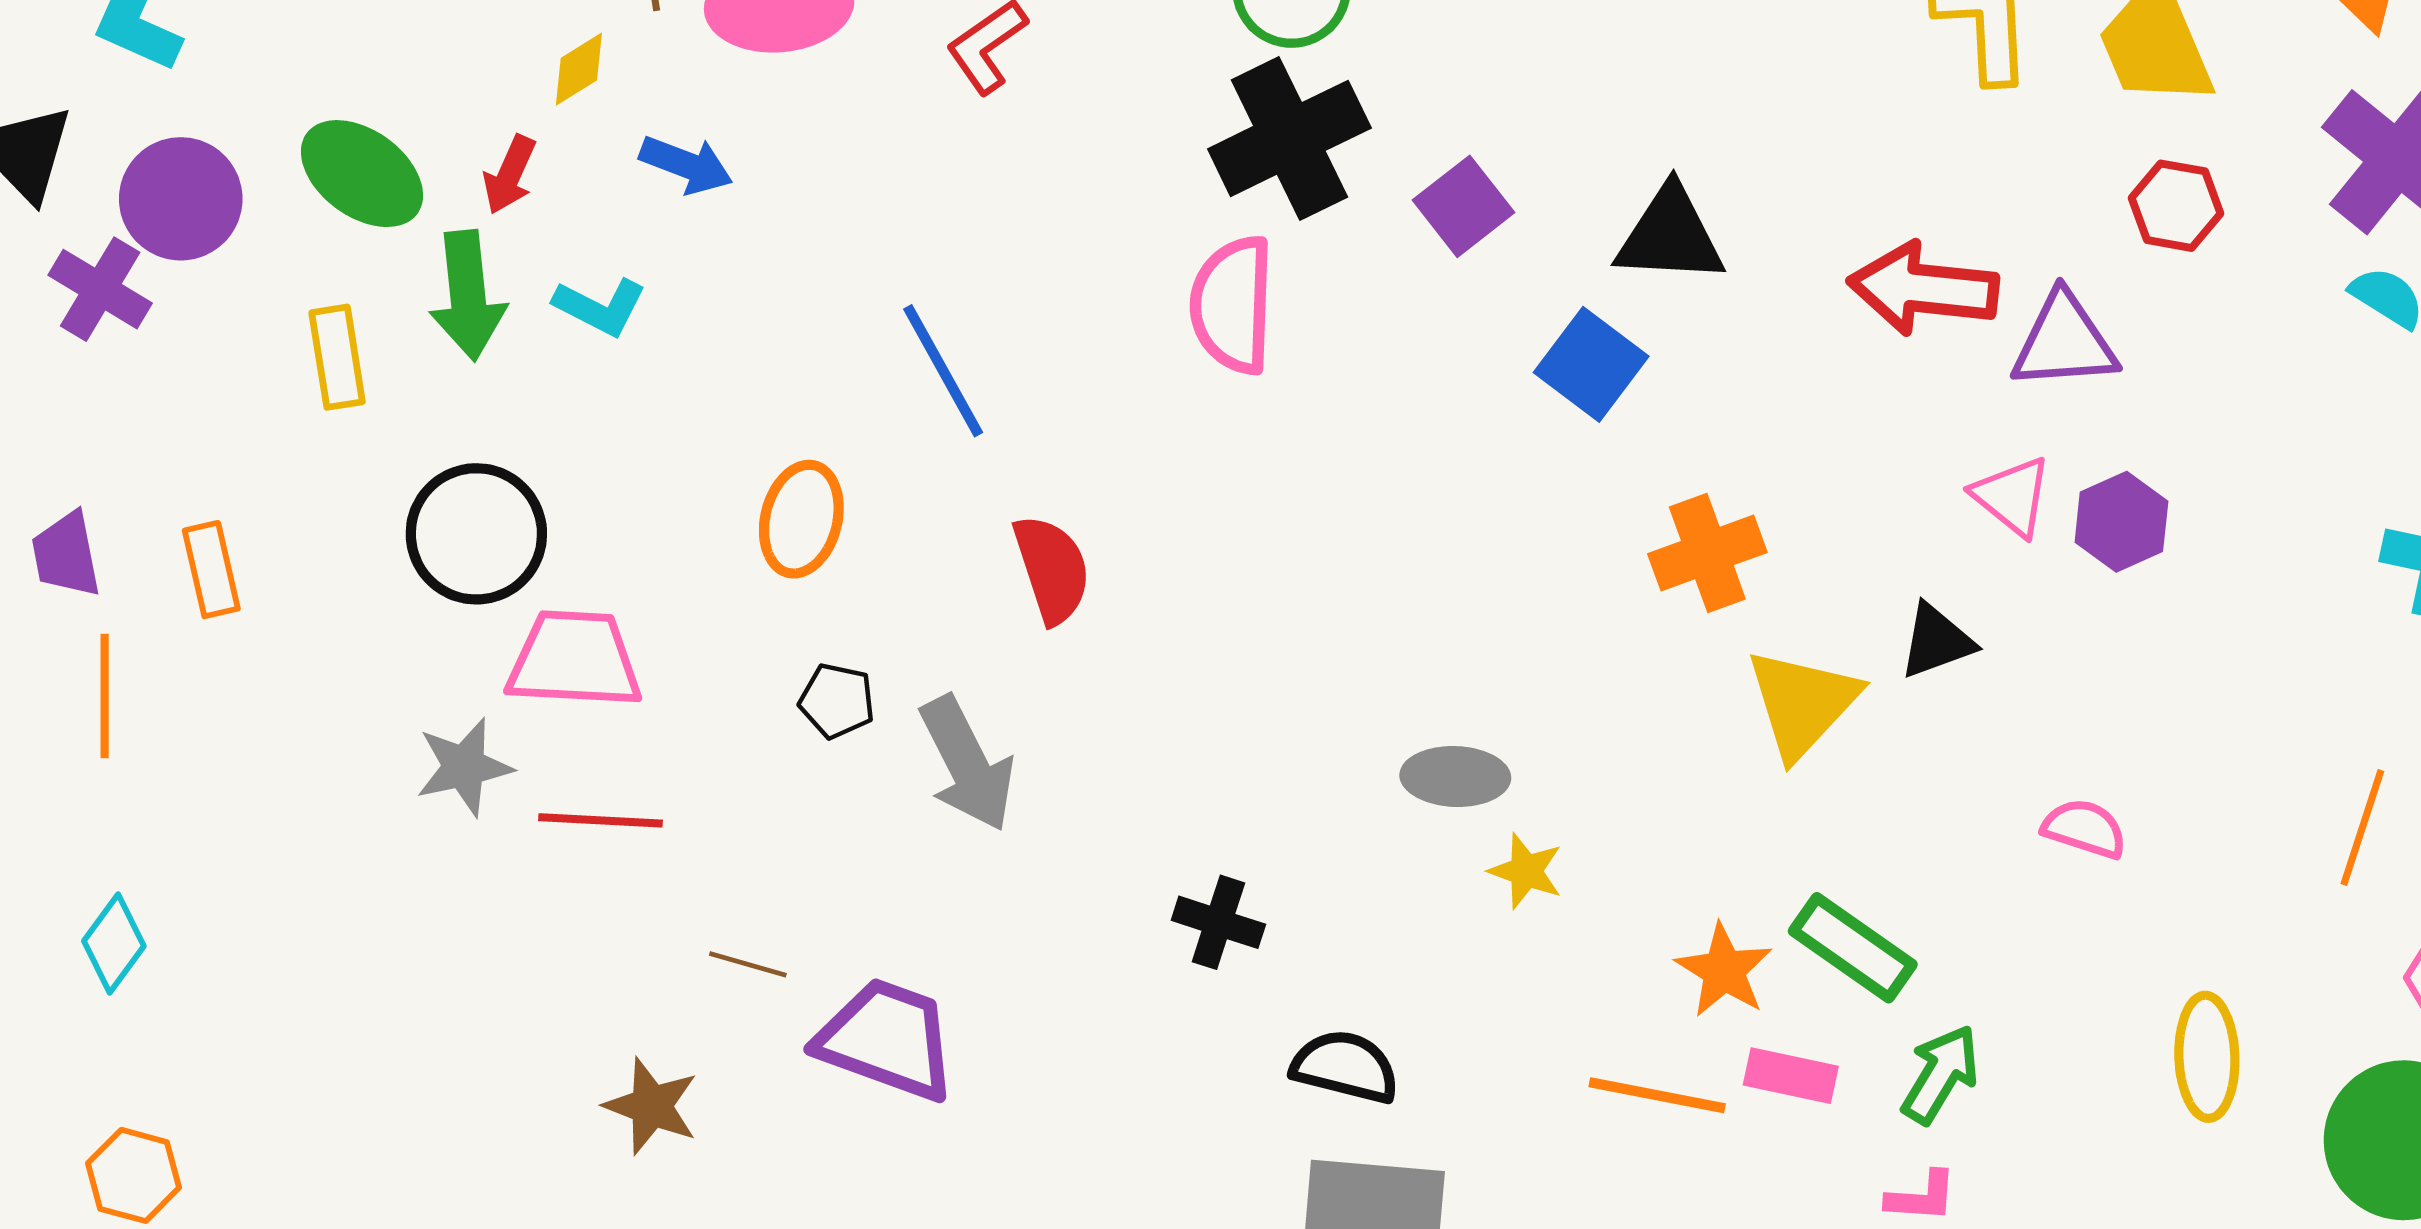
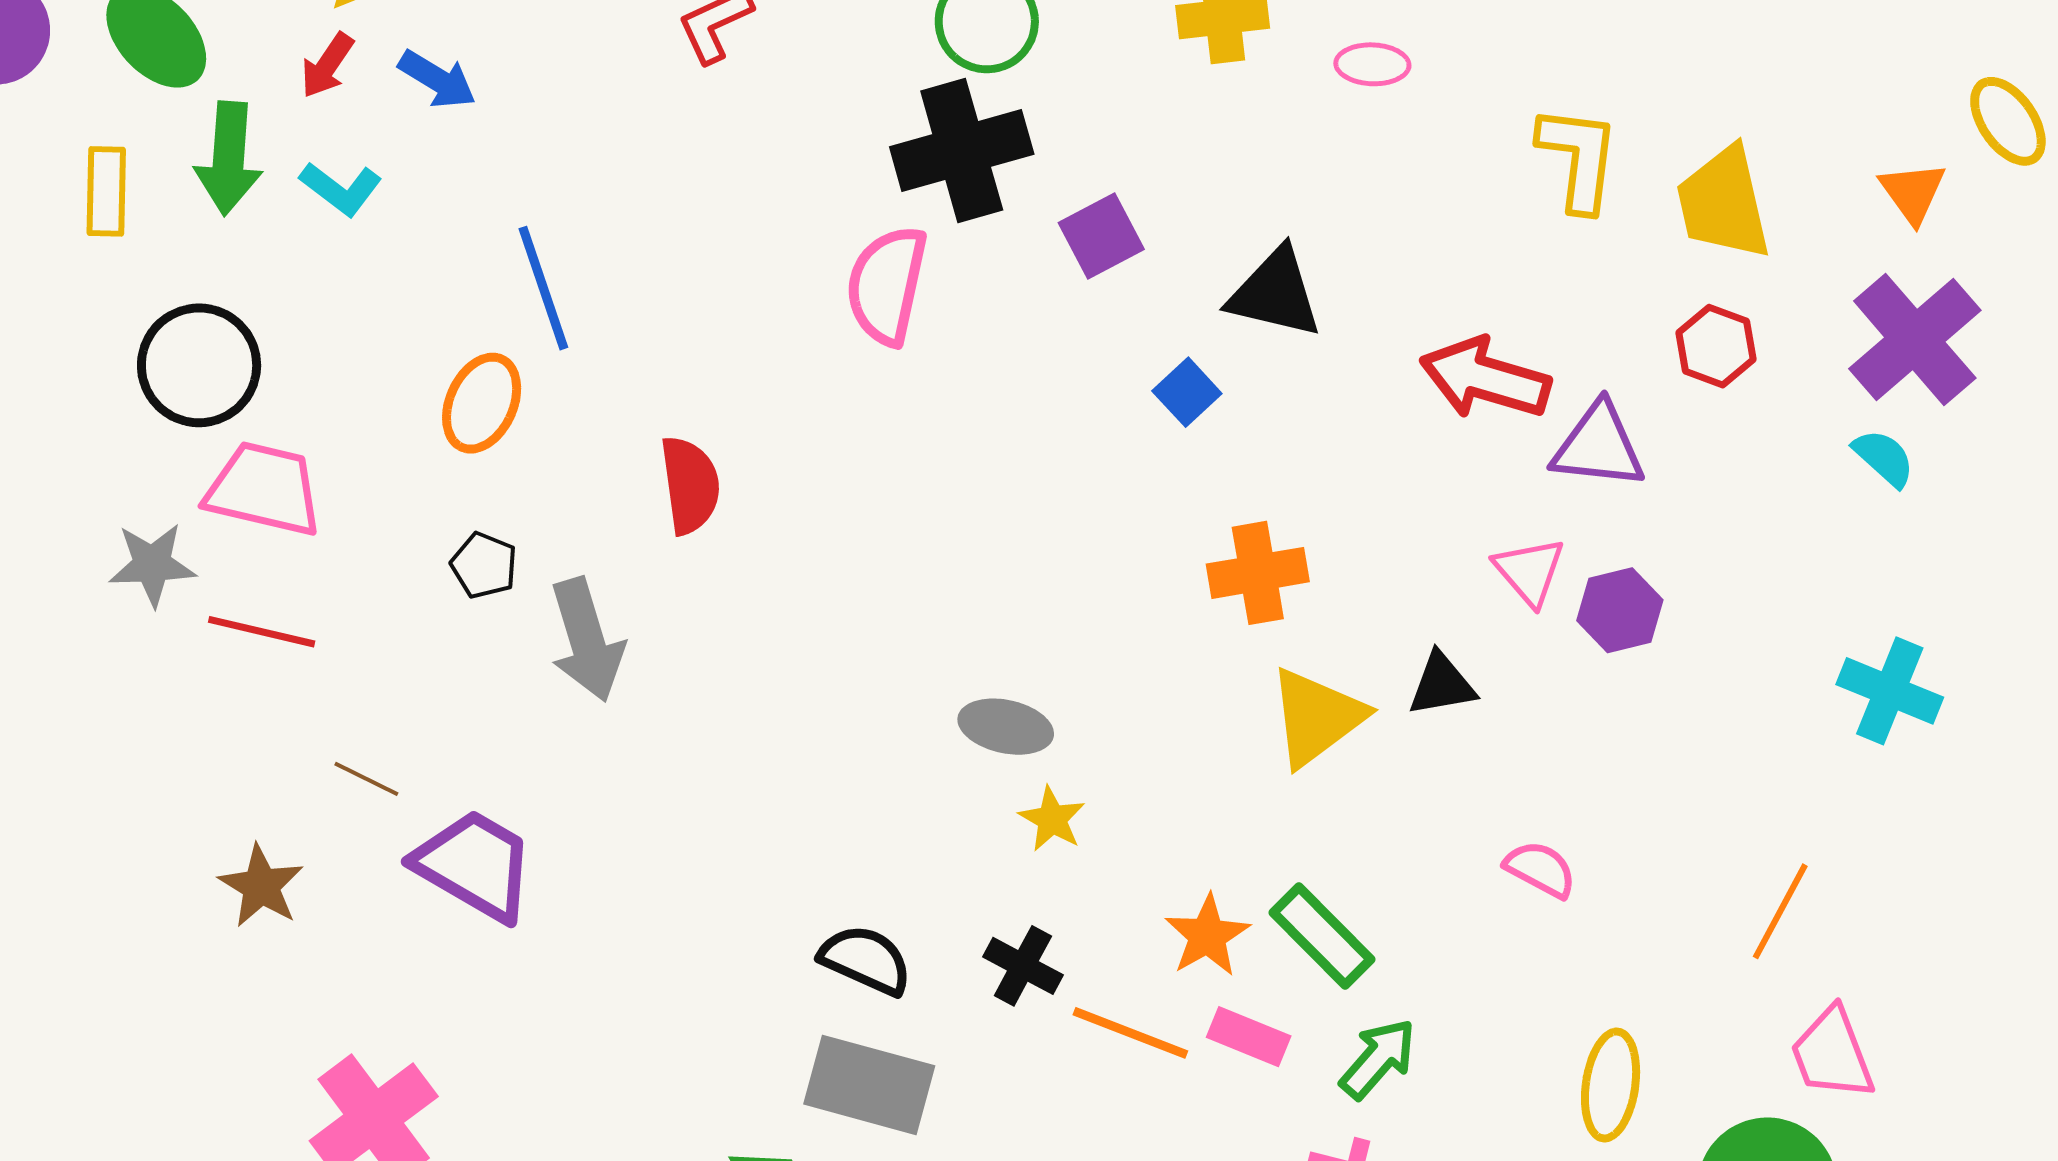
red arrow: (510, 175) -> (327, 65), moved
blue square: (1591, 364) -> (1187, 392), size x0.7
blue line: (943, 371) -> (543, 288), moved
black cross: (1218, 922) -> (1023, 966), moved

